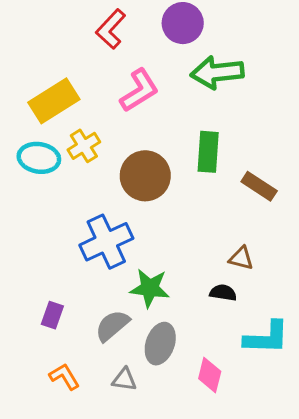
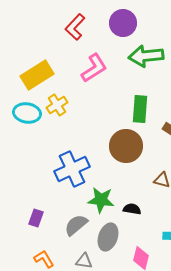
brown circle: (145, 176) -> (126, 146), moved
black semicircle: (223, 293) -> (132, 209), moved

